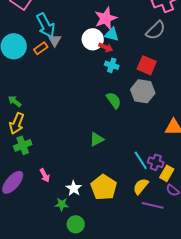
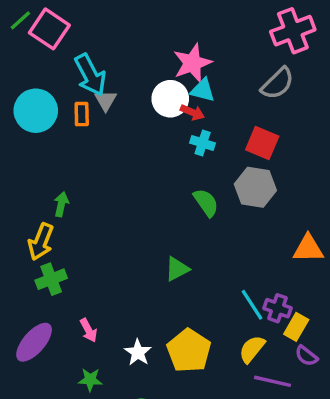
orange rectangle: (41, 48) -> (82, 114), turned -56
green arrow: (15, 101) -> (61, 204), moved, turned 64
green star: (62, 204) -> (90, 380), moved

